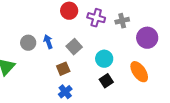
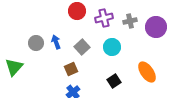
purple cross: (96, 18) -> (104, 18), turned -30
purple circle: (147, 38) -> (156, 27), moved
cyan circle: (104, 59) -> (112, 47), moved

